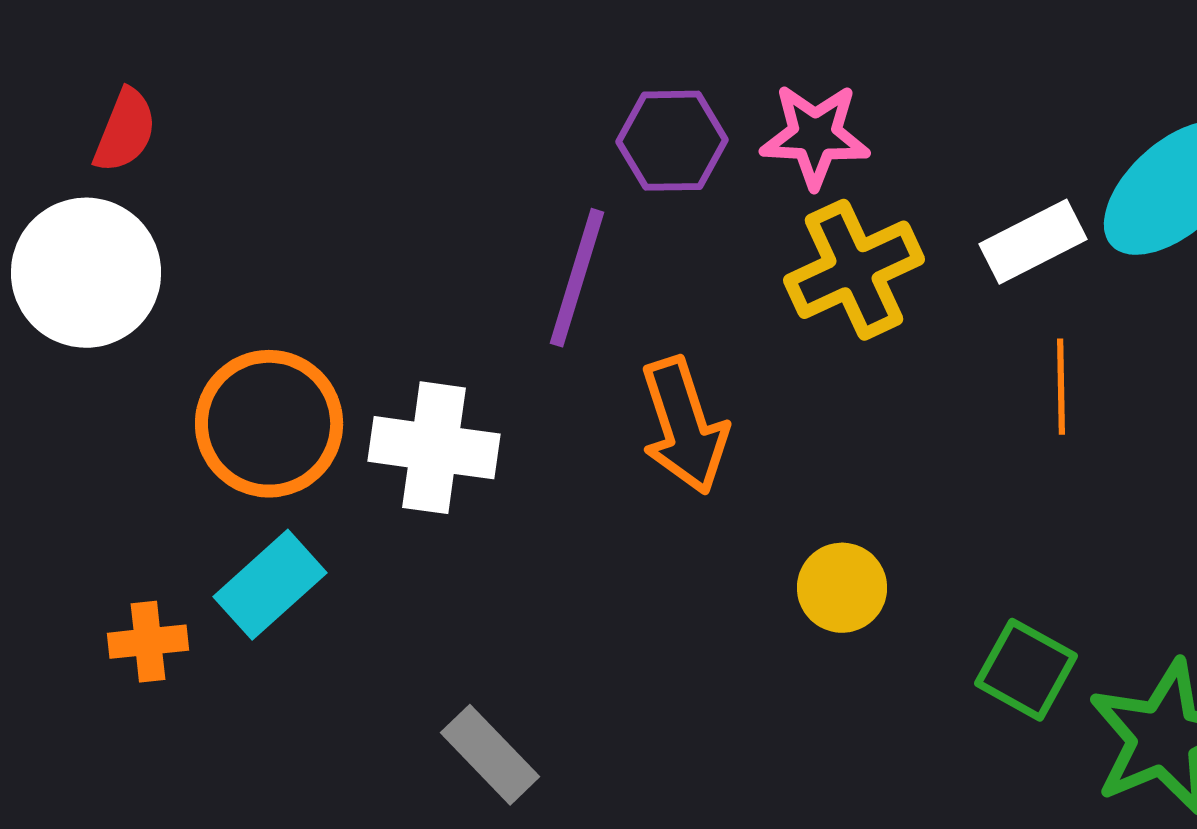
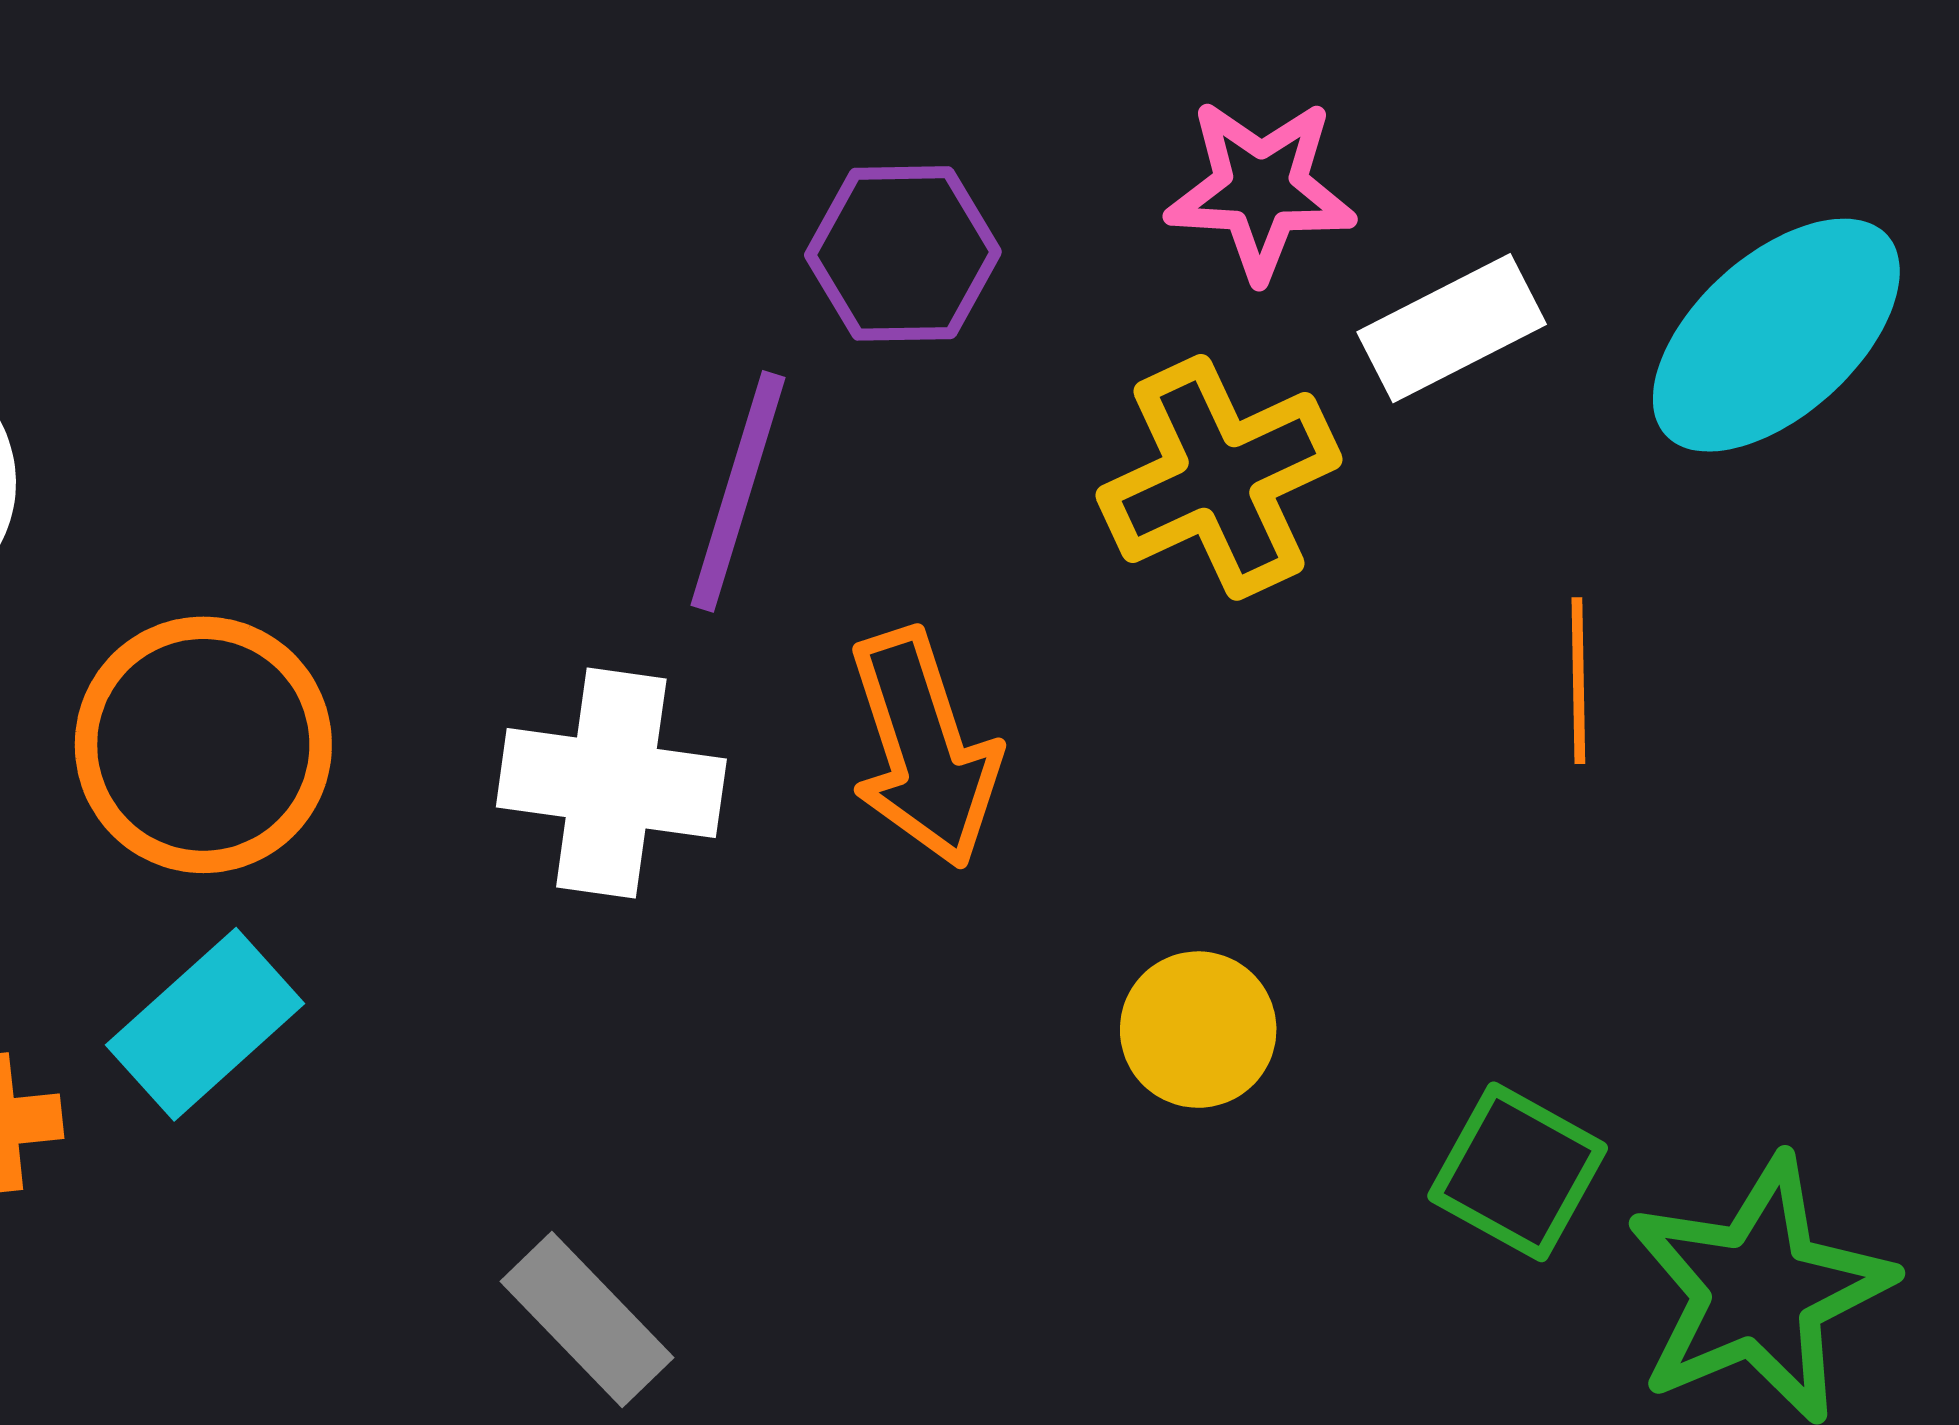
pink star: (815, 136) -> (1261, 189), moved
white rectangle: (1033, 242) -> (1452, 328), moved
white cross: (434, 448) -> (611, 783), moved

